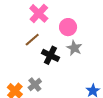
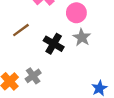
brown line: (32, 40) -> (21, 30), moved

